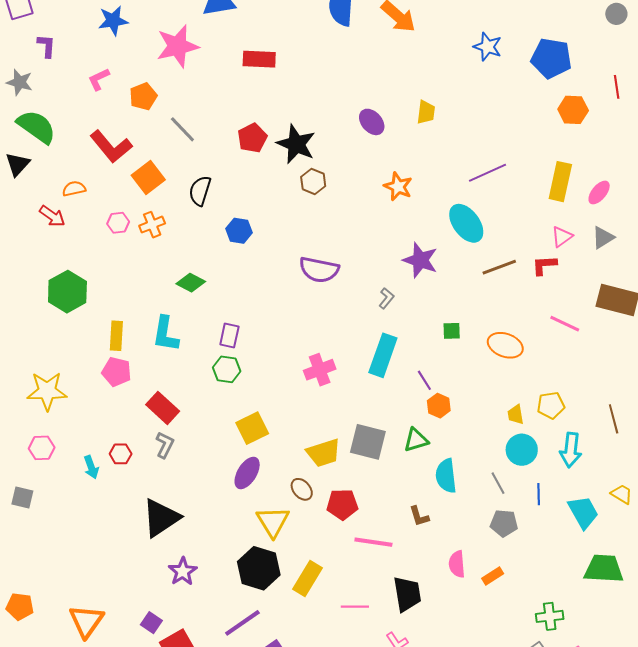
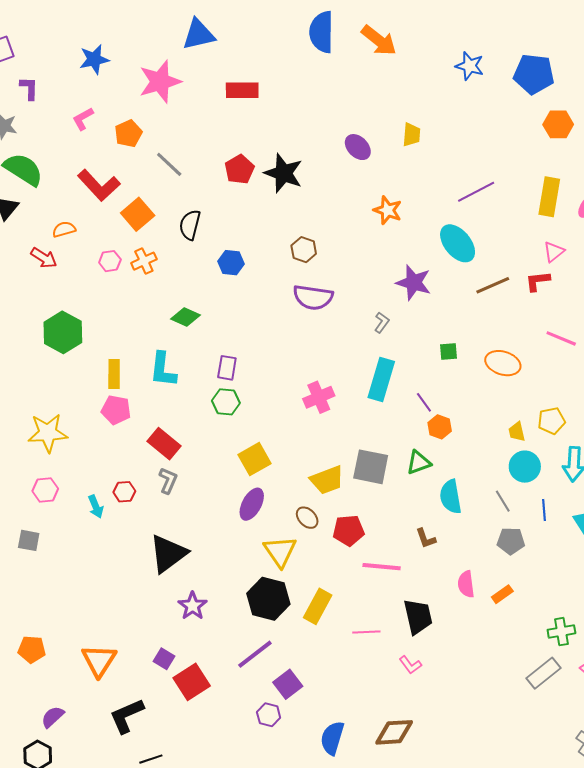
brown hexagon: (313, 182) -> (304, 250), moved

